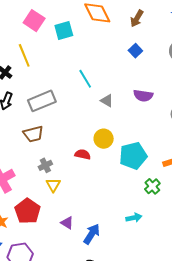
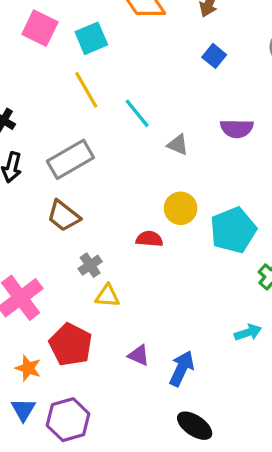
yellow line: (24, 55) -> (86, 90), moved
brown trapezoid: (33, 134) -> (63, 216), turned 60
yellow triangle: (53, 185) -> (107, 296), turned -49

